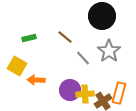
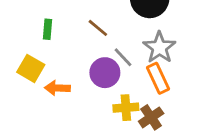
green rectangle: (29, 38) -> (48, 29), turned -72
purple circle: (70, 90) -> (105, 73), moved
orange rectangle: (119, 93) -> (158, 78), moved, turned -40

